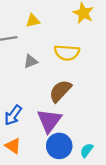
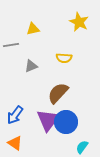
yellow semicircle: (67, 53) -> (64, 58), size x0.7
blue circle: (59, 146) -> (66, 122), moved

